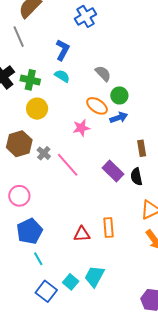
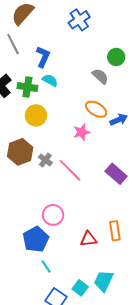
blue L-shape: (63, 50) -> (43, 57), moved
cyan semicircle: (62, 76) -> (50, 80), moved
green circle: (119, 95) -> (116, 57), moved
pink circle: (19, 196) -> (53, 215), moved

